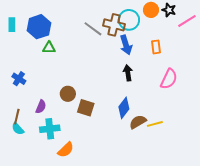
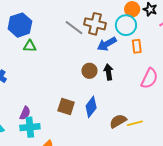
cyan circle: (129, 20) -> (126, 25), moved
blue arrow: (126, 45) -> (107, 44), turned 78
brown circle: (68, 94) -> (89, 71), moved
purple semicircle: (41, 107) -> (25, 113), moved
blue diamond: (124, 108) -> (91, 107), moved

